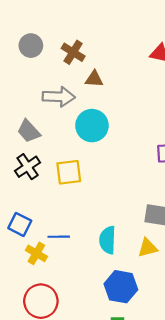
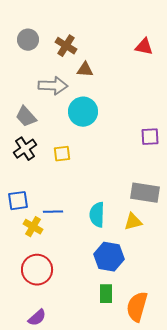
yellow square: (69, 172) -> (62, 154), size x0.7
blue square: (20, 224) -> (18, 201), turned -35

